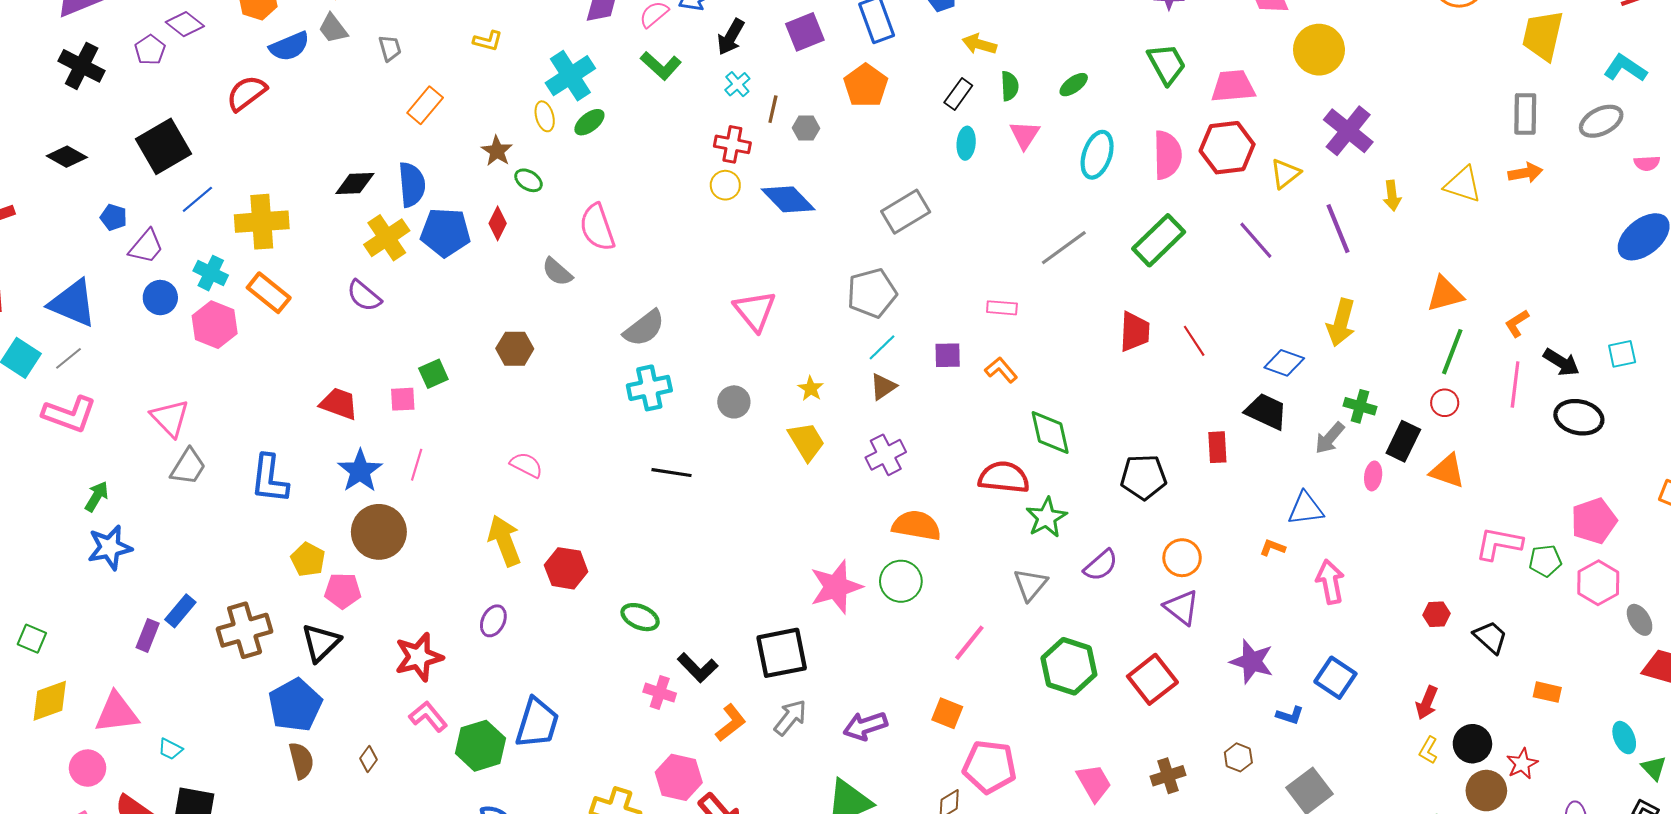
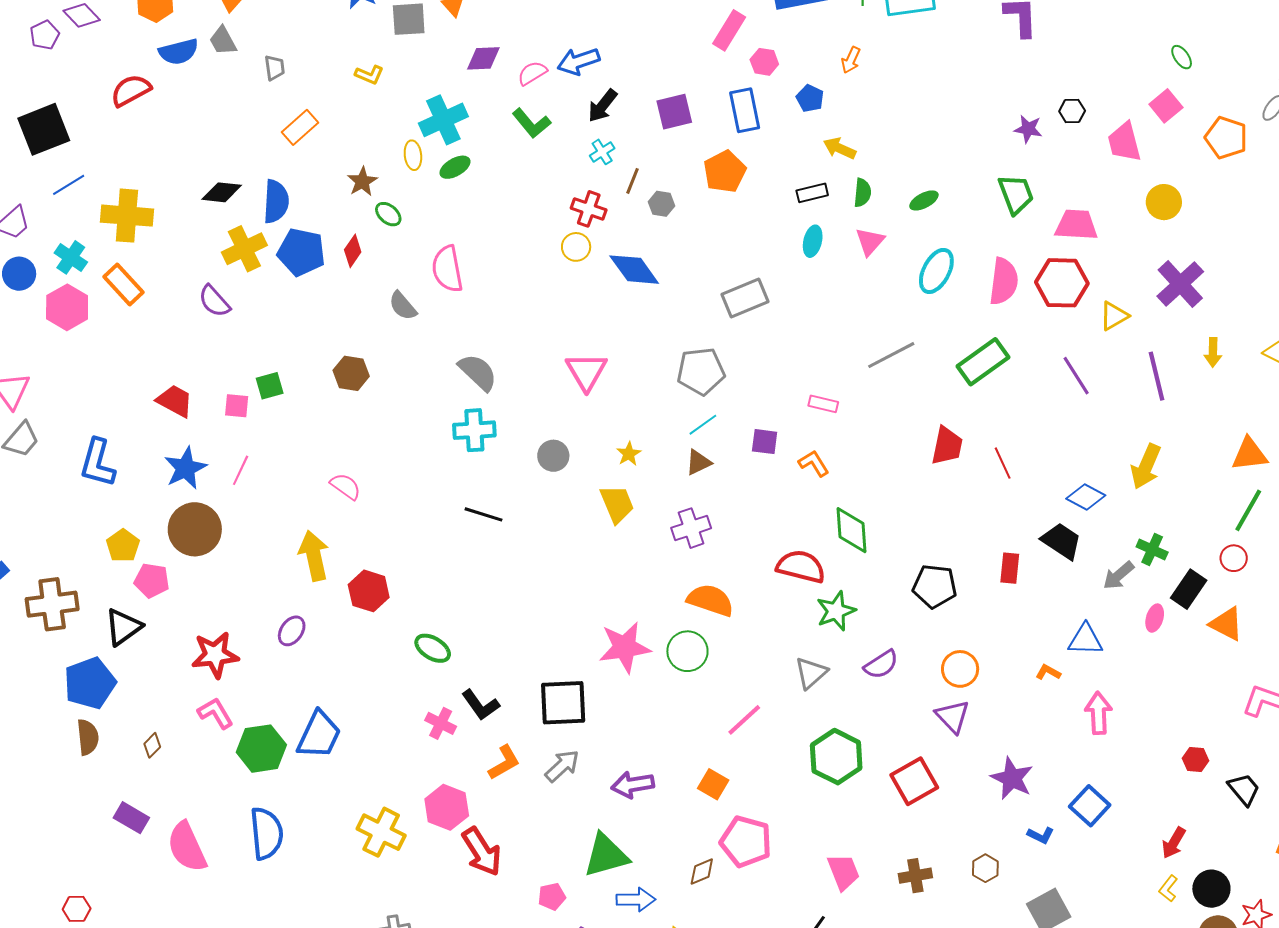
yellow circle: (1319, 50) -> (1164, 202), size x0.7
black rectangle: (958, 94) -> (812, 193), turned 32
gray semicircle: (644, 328) -> (478, 372), turned -108

